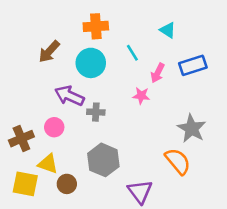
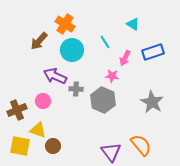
orange cross: (96, 26) -> (65, 24), moved, turned 36
gray hexagon: (103, 160) -> (103, 100), moved
orange semicircle: (178, 161) -> (141, 145), moved

